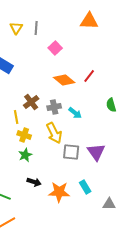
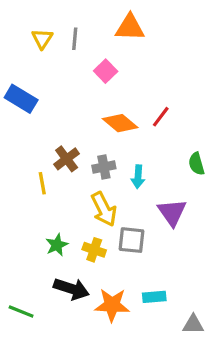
orange triangle: (89, 21) -> (130, 27), moved
cyan arrow: (75, 113) -> (138, 177), turned 56
yellow cross: (24, 135) -> (94, 250), moved
purple triangle: (96, 152) -> (172, 212), moved
black arrow: (34, 182) -> (71, 289), size x1.5
cyan rectangle: (85, 187) -> (154, 297), turned -64

